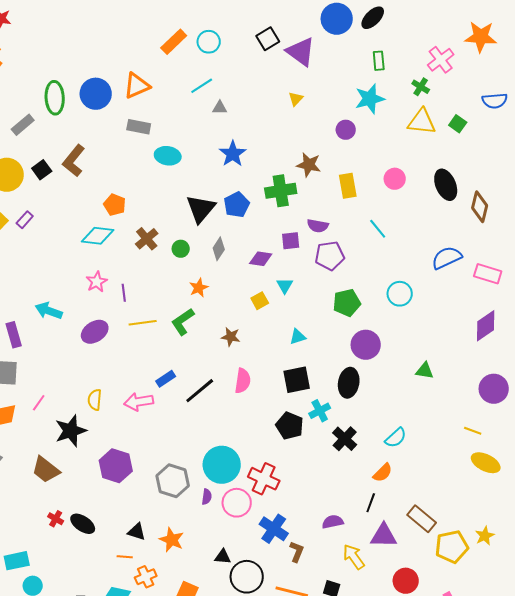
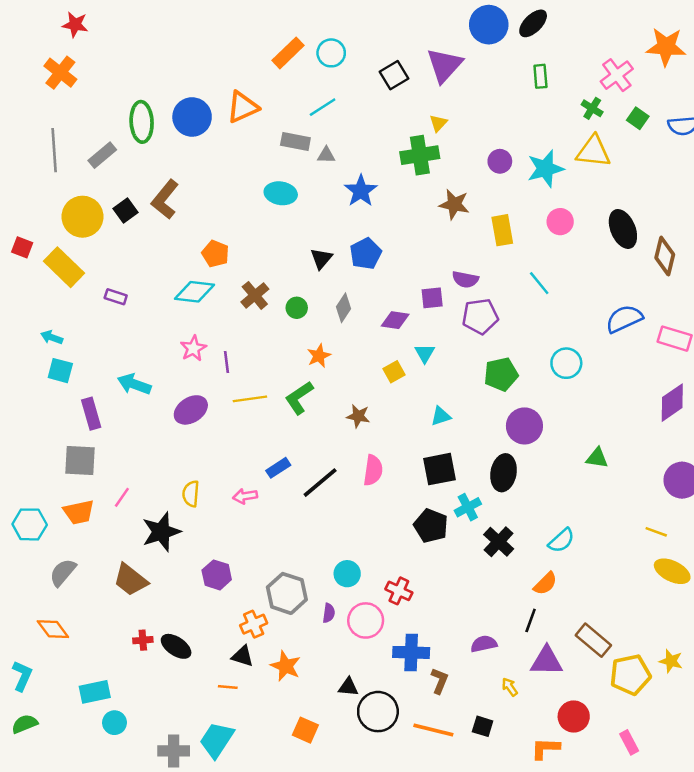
black square: (268, 39) -> (394, 75), moved
purple triangle: (301, 52) -> (444, 65), turned 36
cyan star: (370, 99) -> (545, 169), moved
gray triangle: (220, 108) -> (326, 155), moved
green square: (458, 124) -> (638, 118), moved
gray rectangle: (139, 127) -> (295, 142), moved
green cross: (281, 191) -> (420, 155), moved
black triangle: (201, 209) -> (321, 259), size x0.6
purple rectangle: (25, 220) -> (116, 297), moved, turned 66
pink arrow: (139, 402) -> (245, 496), size x0.7
cyan circle: (222, 465) -> (347, 574), size x0.6
purple hexagon: (116, 466) -> (217, 575), size x0.7
red cross: (264, 479) -> (399, 591), size x0.7
red cross: (56, 519) -> (143, 640), turned -35
blue cross: (274, 529) -> (411, 652), turned -32
yellow star: (485, 536) -> (671, 661), turned -30
yellow arrow: (354, 557) -> (510, 687), size x0.6
orange cross: (146, 577) -> (254, 624), moved

